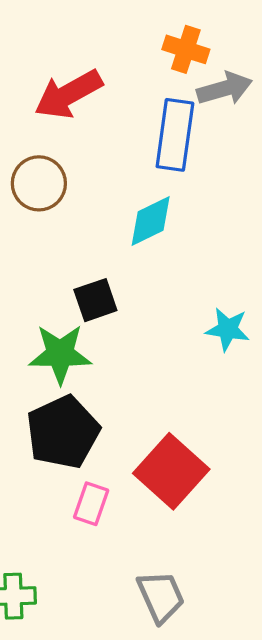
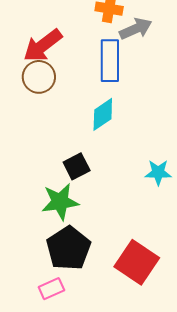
brown circle: (39, 183) -> (39, 77), moved
pink rectangle: (91, 504) -> (51, 289), moved, turned 55

